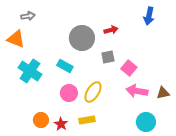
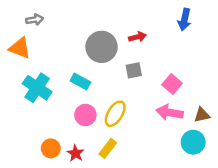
pink square: (129, 68) -> (172, 84), moved
yellow rectangle: (87, 120) -> (108, 148), turned -42
cyan circle: (146, 122) -> (193, 142), moved

